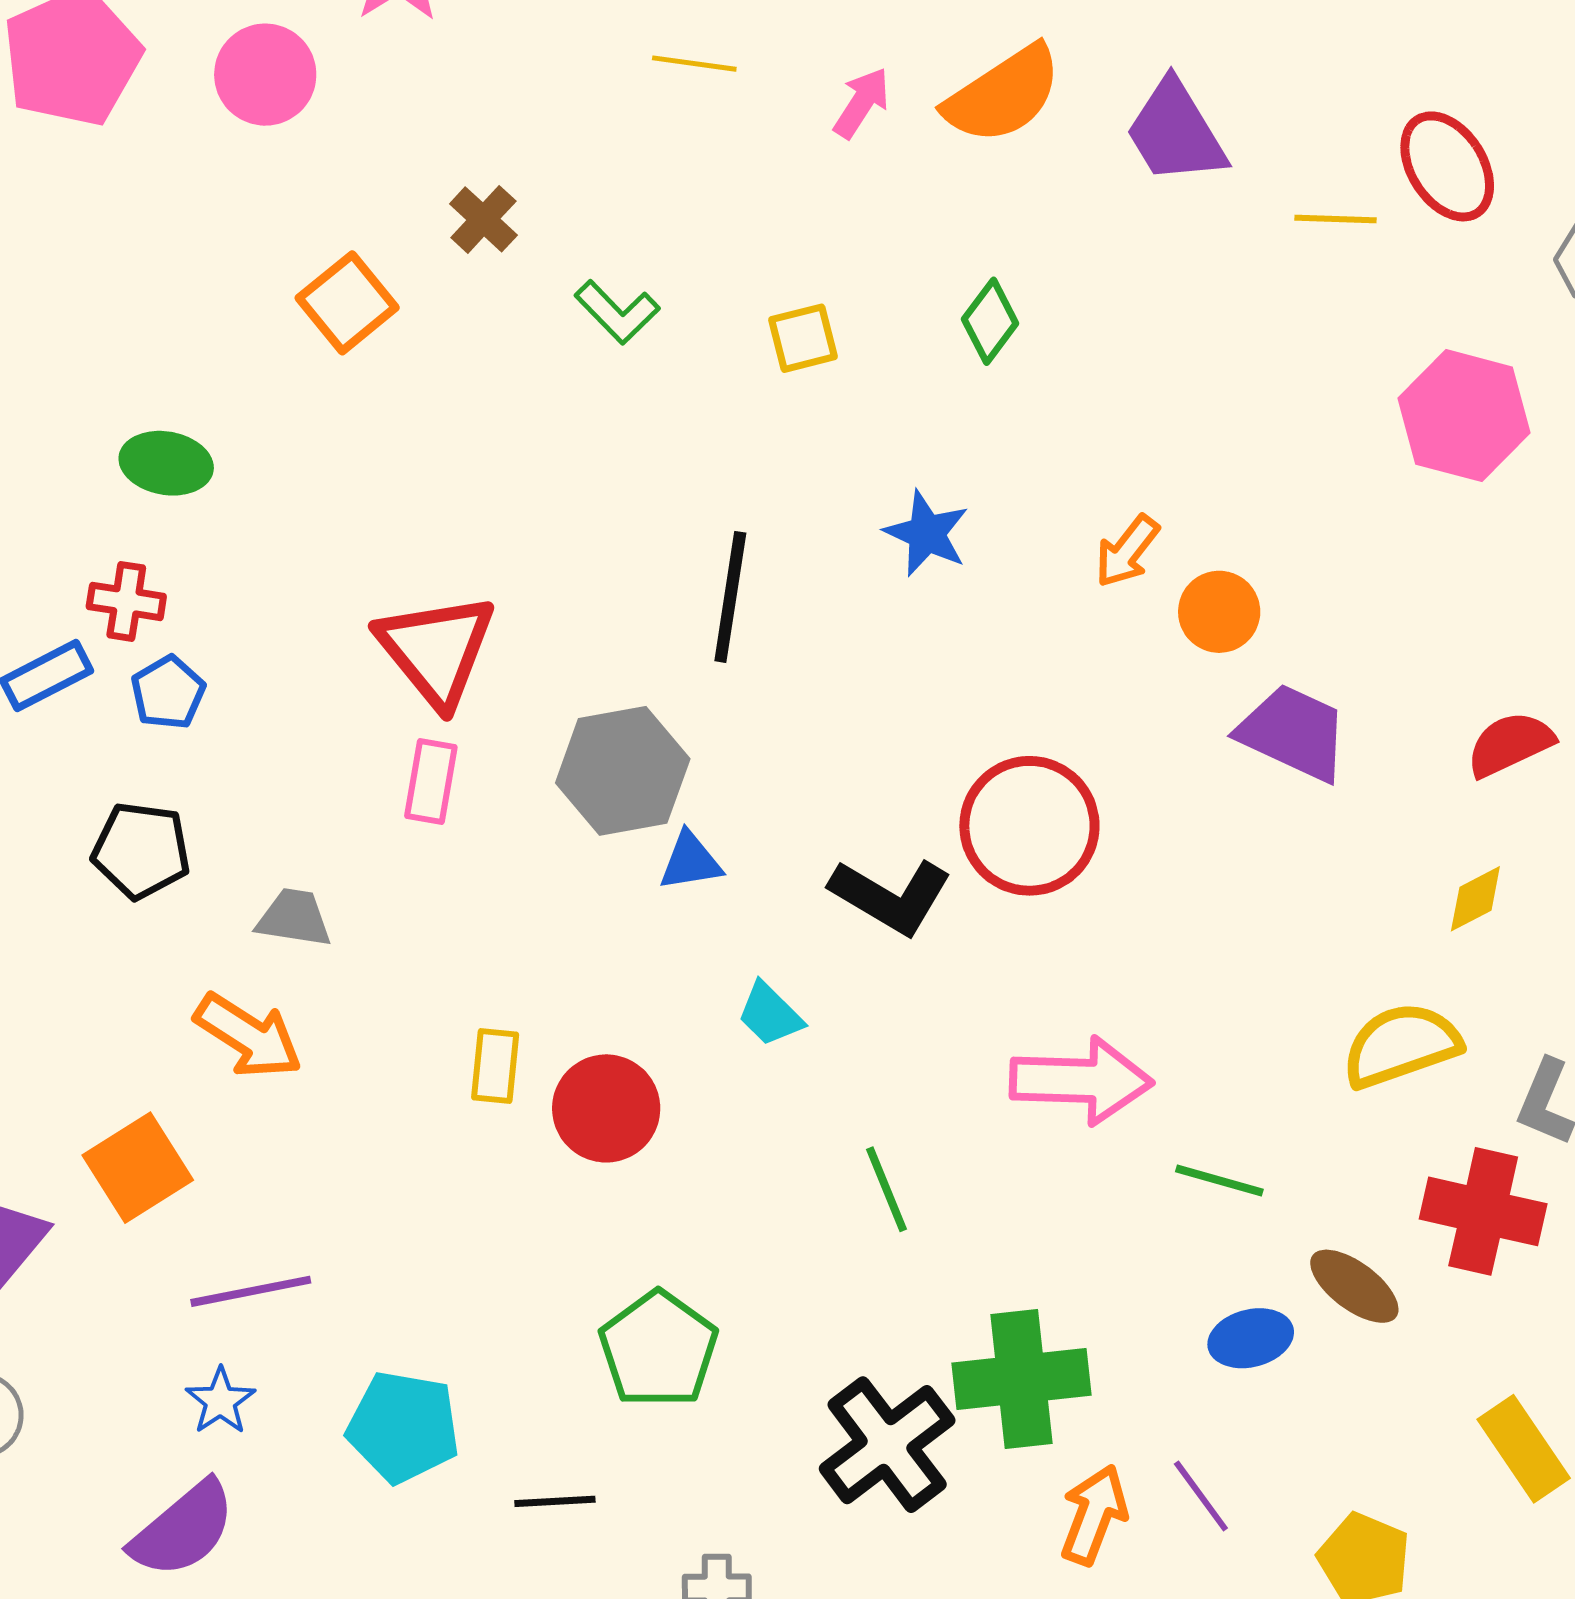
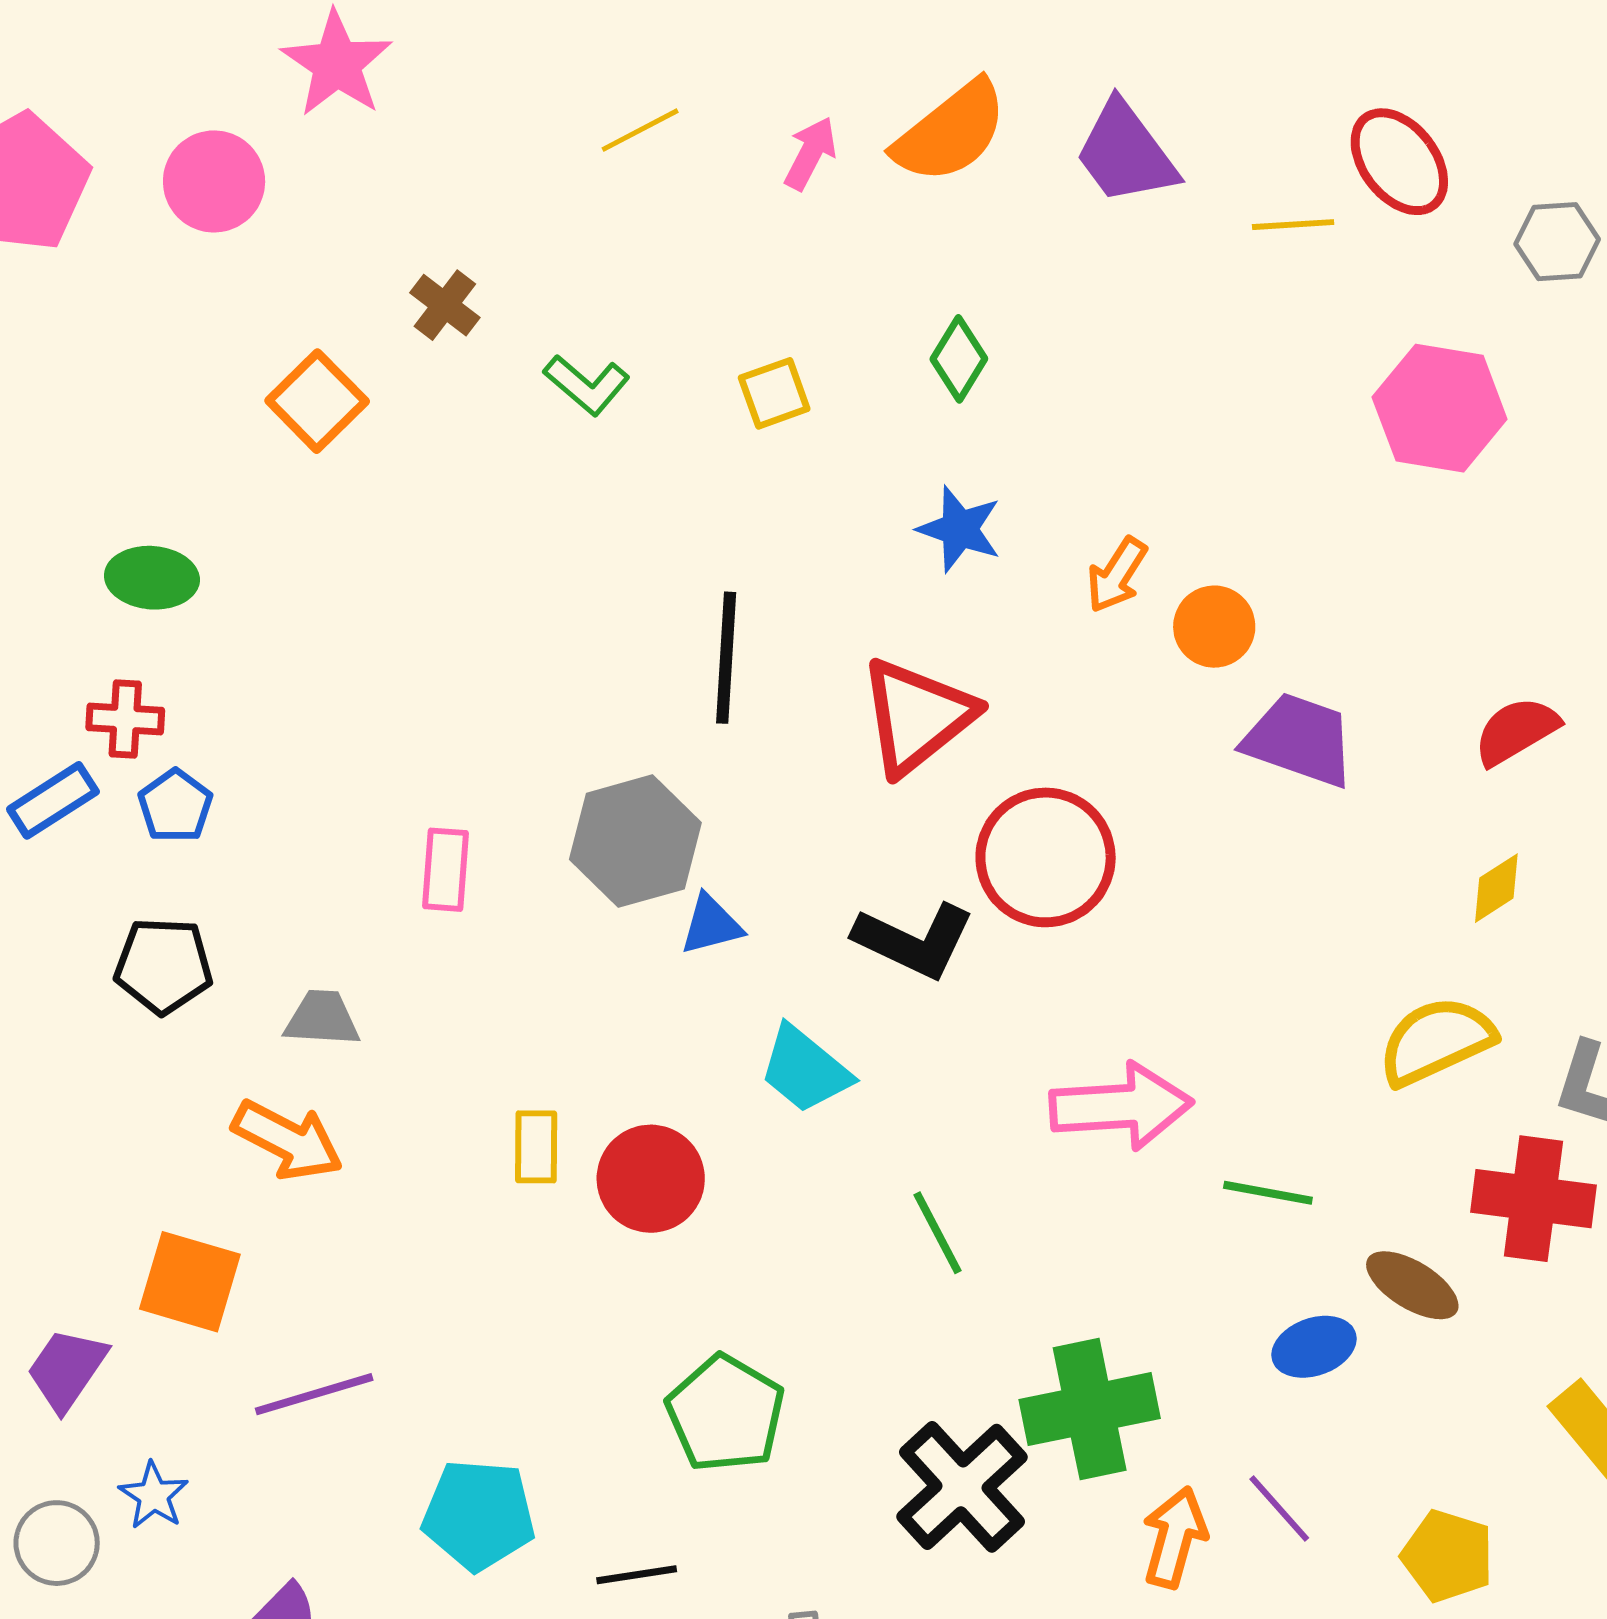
yellow line: (694, 64) -> (640, 130), turned -30
blue star: (927, 533) -> (960, 529), moved
red triangle: (436, 650) -> (917, 716), moved, turned 36
cyan trapezoid: (770, 1014) -> (805, 1070), size x1.4
orange square: (138, 1168) -> (190, 1282), turned -36
blue star: (220, 1401) -> (154, 1496), moved

